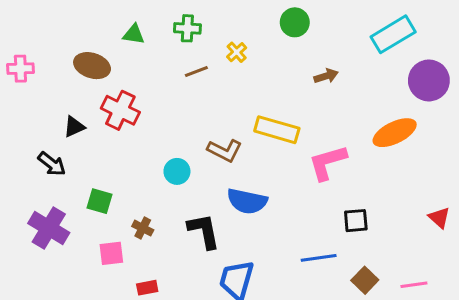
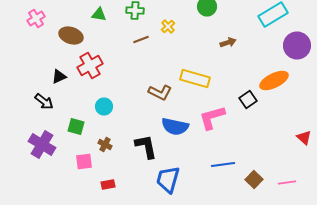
pink cross: (20, 69) -> (36, 18), moved, turned -30
red cross: (120, 110) -> (90, 66), turned 35
pink L-shape: (328, 162) -> (212, 118), moved
cyan circle: (177, 171) -> (104, 106), moved
black square: (356, 221) -> (248, 100), moved, turned -30

